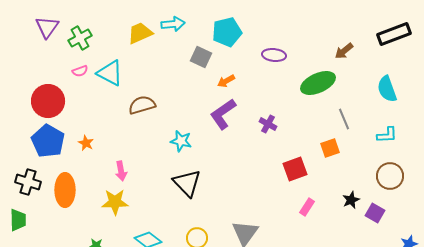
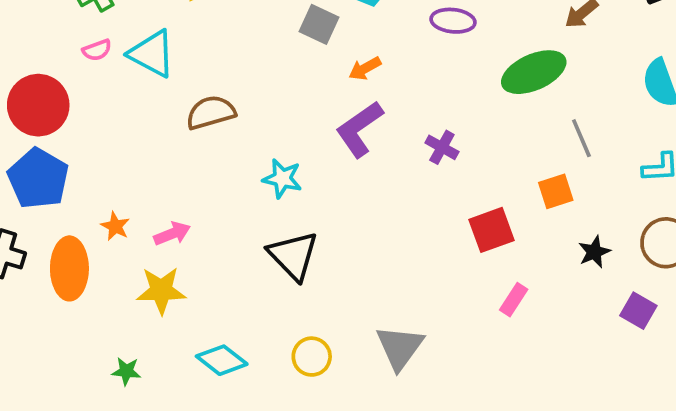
orange star: (86, 143) -> (115, 226), moved
pink arrow: (121, 171) -> (172, 234), turned -102
black star: (351, 200) -> (594, 252), moved

